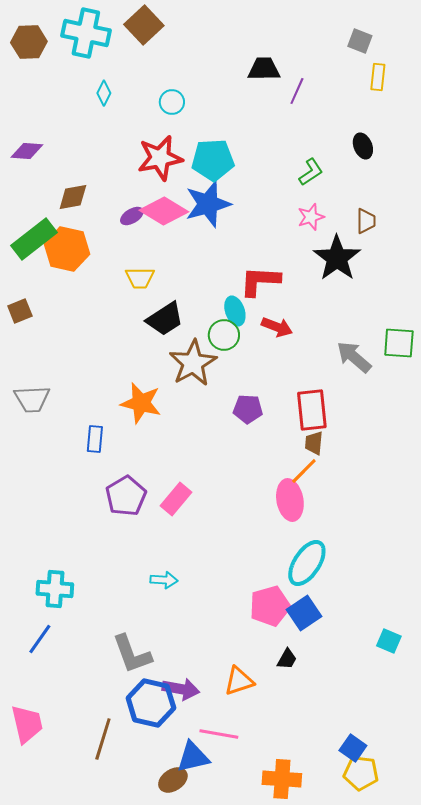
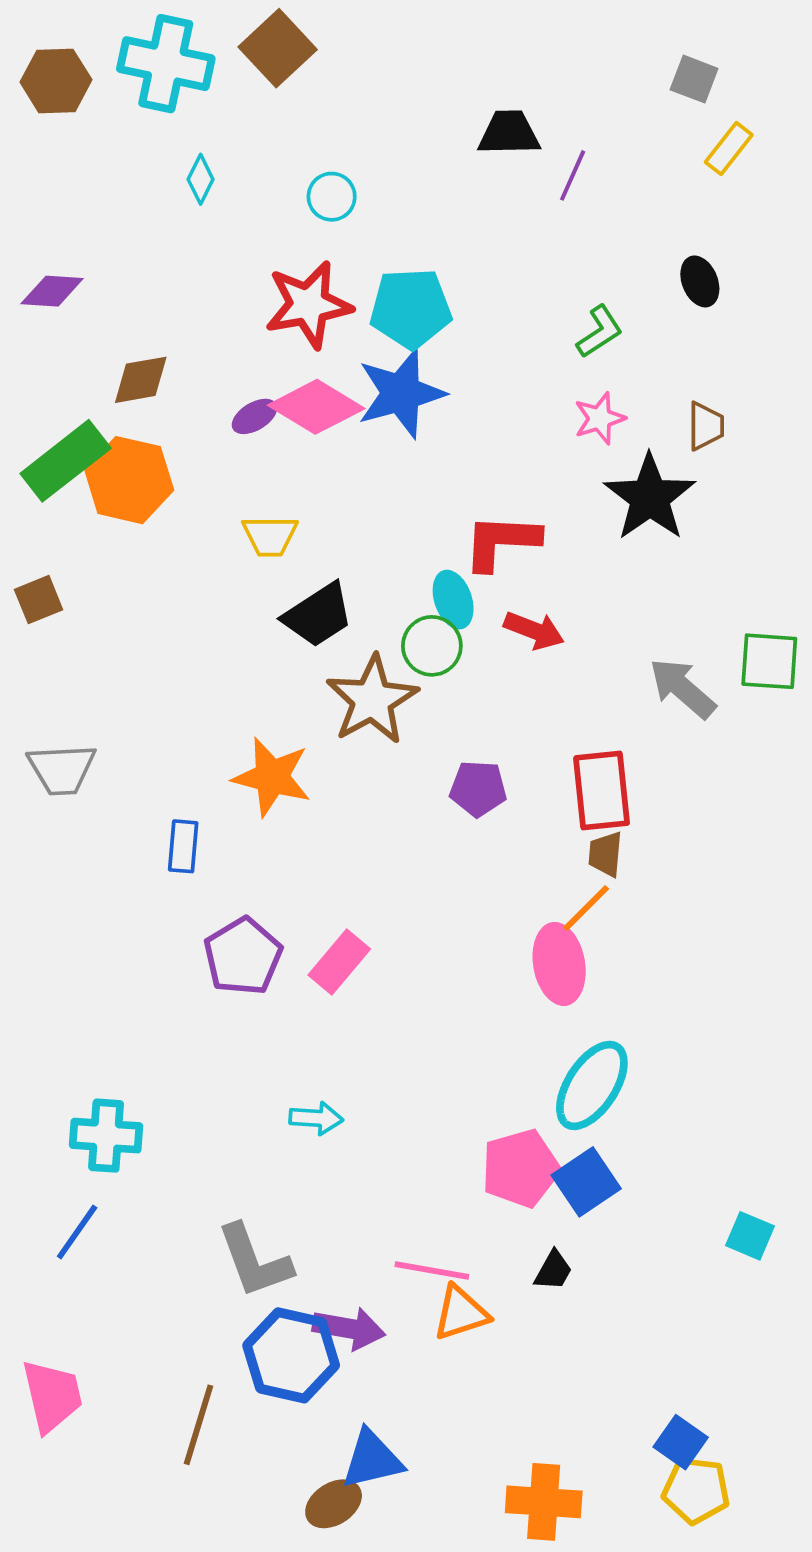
yellow rectangle: (378, 77) -> (729, 148), turned 32
pink line: (219, 734) -> (432, 1271), moved

